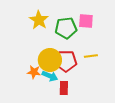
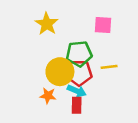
green pentagon: (66, 28) -> (79, 54), moved
orange star: (34, 72) -> (48, 96), moved
cyan arrow: (50, 76) -> (77, 91), moved

